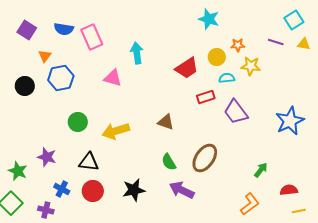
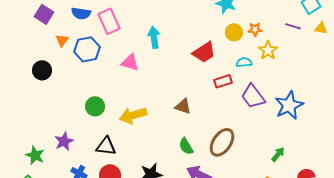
yellow circle: (217, 57) -> (234, 32), moved
yellow star: (251, 66) -> (268, 50), turned 30
blue hexagon: (61, 78) -> (87, 49), moved
blue star: (290, 121) -> (289, 105), moved
purple star: (47, 157) -> (64, 141), turned 30

